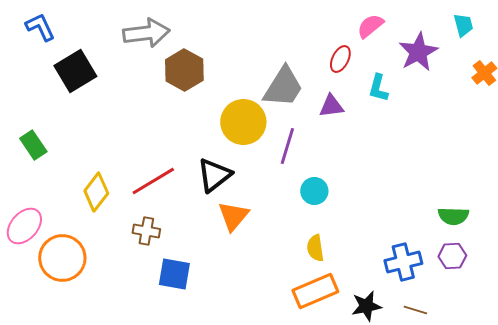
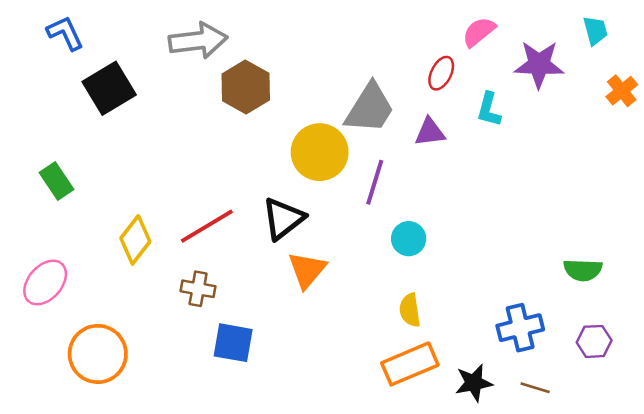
purple star: (418, 52) -> (539, 64), turned 30
purple hexagon: (452, 256) -> (594, 341), moved
orange circle: (62, 258) -> (98, 354), moved

